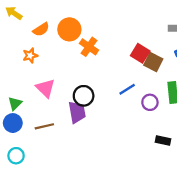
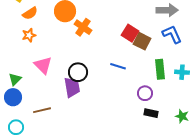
orange semicircle: (41, 29) -> (30, 13), moved
blue line: (127, 89) -> (118, 66), turned 49
purple circle: (150, 102) -> (145, 93), moved
brown line: (44, 126) -> (42, 110), moved

